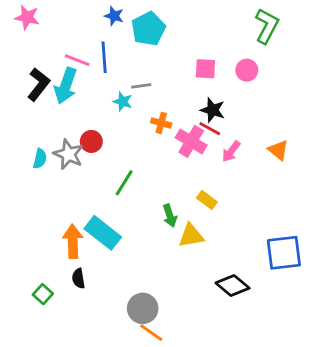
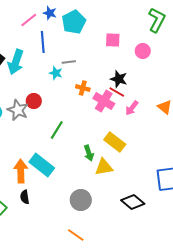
pink line: (77, 60) -> (29, 20), moved, turned -60
pink square: (205, 69) -> (113, 40), moved
yellow rectangle: (207, 200) -> (115, 142), size x1.5
gray circle: (143, 308) -> (81, 200), moved

